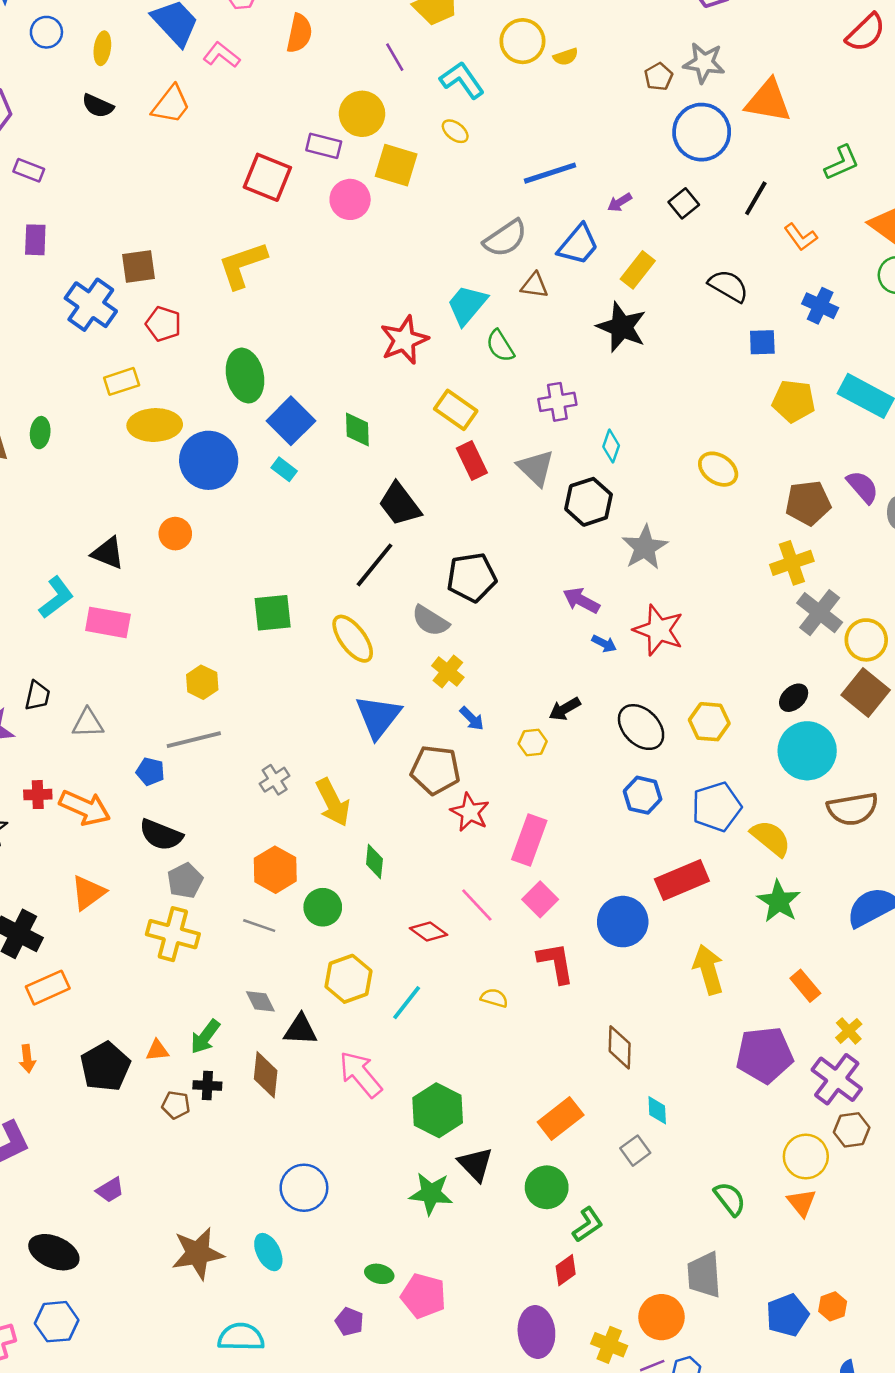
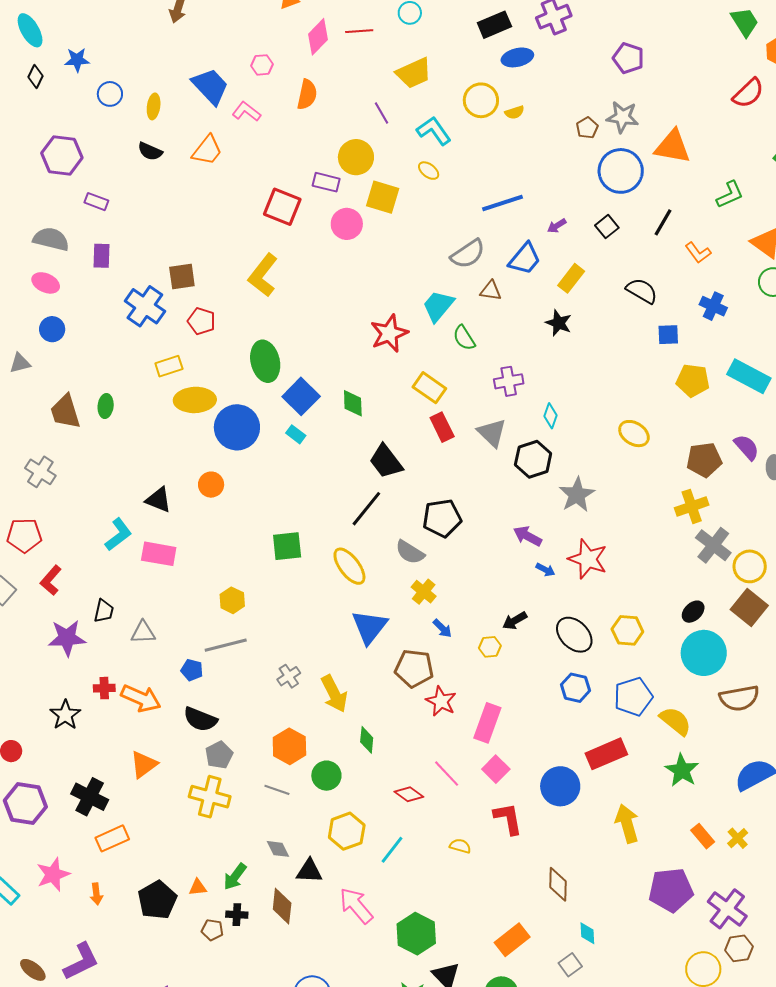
yellow L-shape: (242, 265) -> (263, 275), turned -33
black star: (622, 327) -> (559, 323), size x0.7
yellow cross: (849, 1031) -> (738, 838), moved

